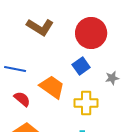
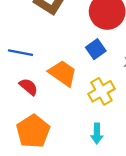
yellow cross: (86, 103) -> (101, 91), turned -30

